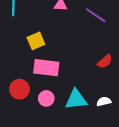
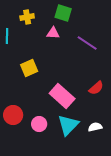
pink rectangle: (46, 68) -> (62, 96), moved, turned 35
cyan triangle: (76, 99) -> (68, 125), turned -40

